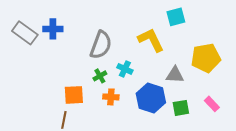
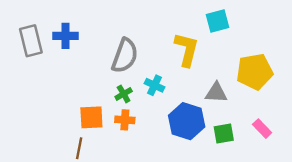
gray rectangle: (25, 33) -> (31, 41), turned 40
yellow L-shape: (151, 40) -> (187, 49), turned 40
orange cross: (111, 97) -> (125, 120), moved

